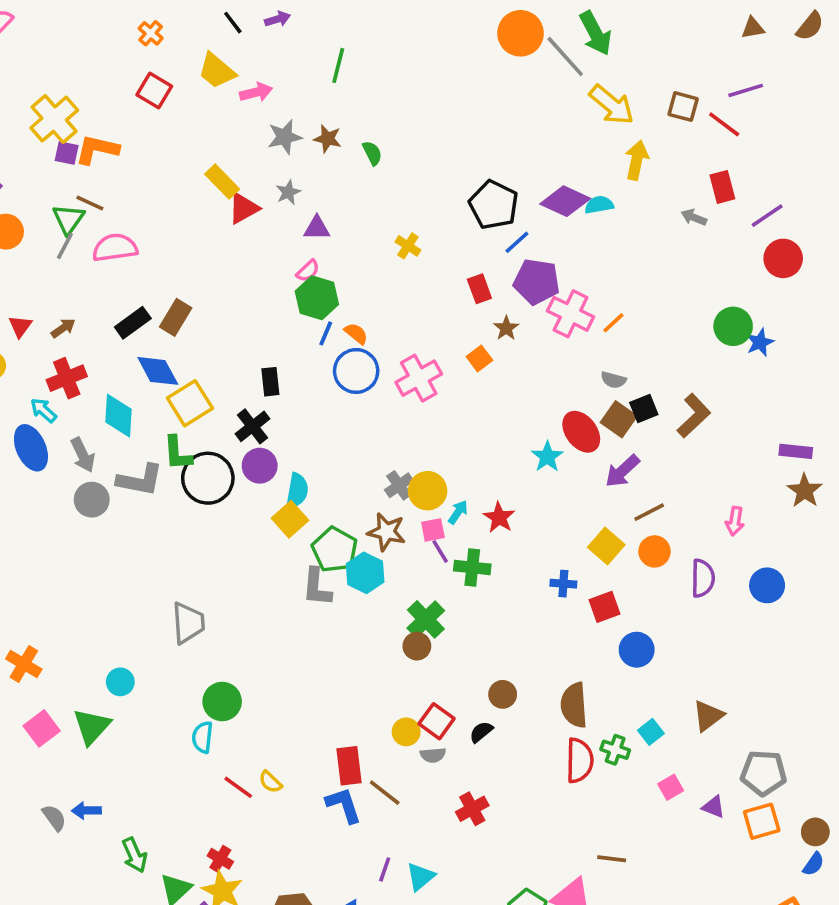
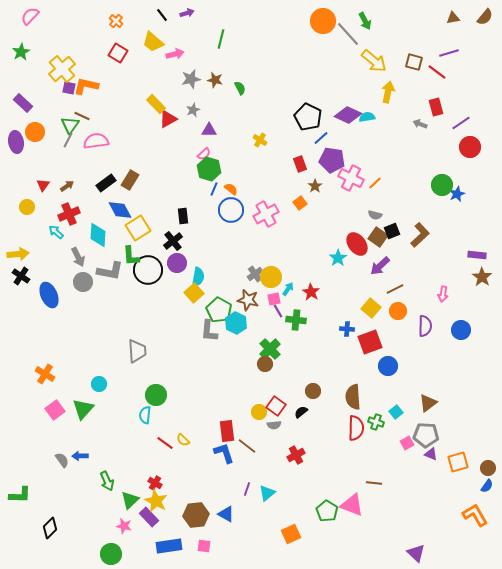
green arrow: (596, 33) -> (365, 21), size x0.7
blue ellipse: (31, 448) -> (49, 295), moved
red square: (604, 607) -> (370, 342), size x1.4
gray pentagon: (763, 773) -> (426, 435), moved

